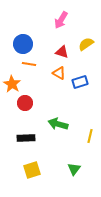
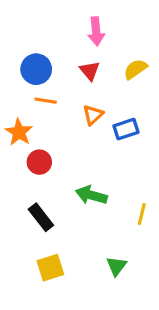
pink arrow: (61, 20) -> (96, 31), turned -36
red triangle: (62, 52) -> (90, 71), moved, turned 32
orange triangle: (59, 73) -> (93, 115), turned 48
black rectangle: (26, 138) -> (41, 217), turned 54

